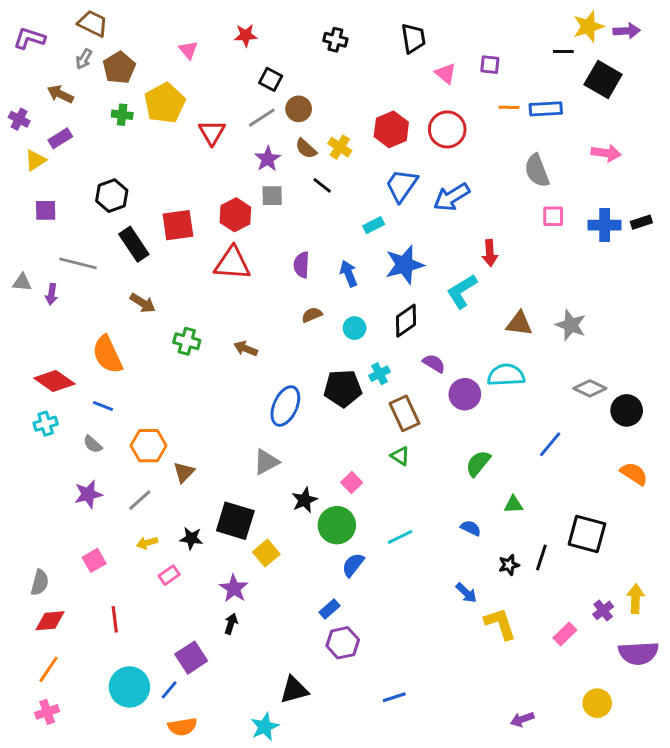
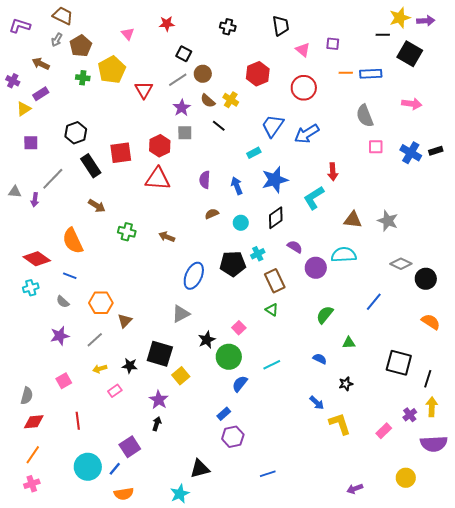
red hexagon: (391, 129) -> (258, 74), moved
blue cross: (605, 225) -> (411, 153), turned 30
gray line: (78, 263) -> (53, 179), turned -60
black line: (541, 558) -> (428, 379), moved

